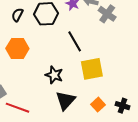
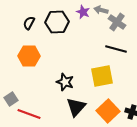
black line: (75, 41) -> (116, 49), moved, turned -45
orange square: (98, 105) -> (108, 111), size x1.6

